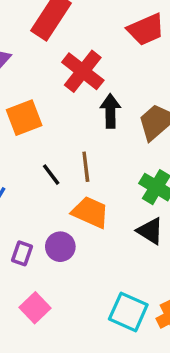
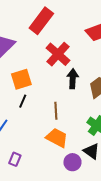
black line: (51, 175) -> (23, 101), moved, turned 56
purple circle: (60, 247) -> (72, 162), moved

